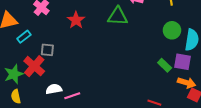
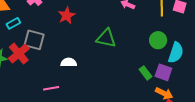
green triangle: (118, 16) -> (106, 38), moved
gray square: (47, 50) -> (34, 40), size x1.5
white semicircle: (54, 89) -> (69, 62), moved

